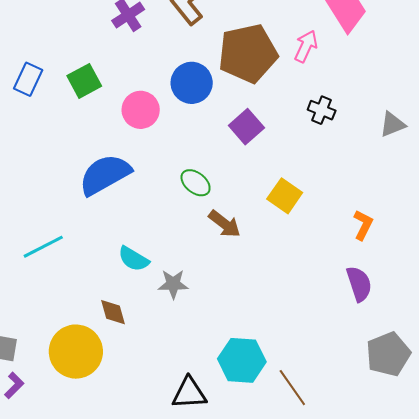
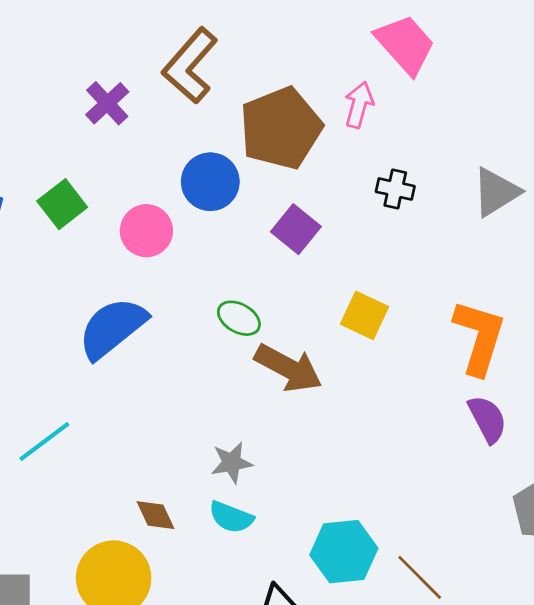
gray triangle: (392, 124) -> (496, 192), size x1.4
brown arrow: (225, 224) -> (288, 368), size x1.4
orange L-shape: (363, 225) -> (479, 337), size x1.8
cyan semicircle: (134, 259) -> (231, 517), moved

